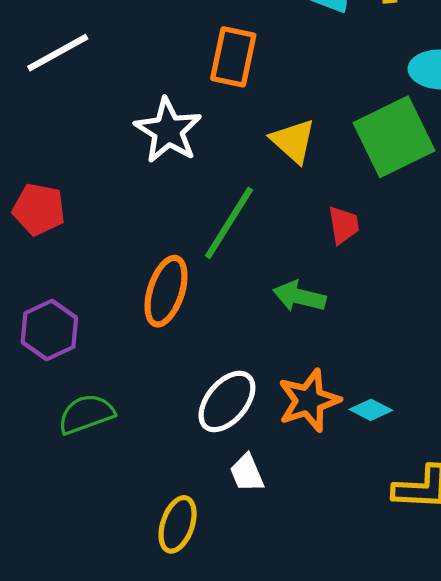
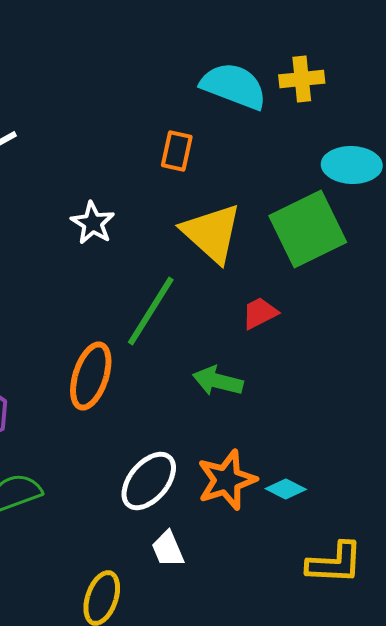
orange rectangle: (233, 57) -> (177, 151), moved, size x0.7
white star: (168, 130) -> (93, 223), size x0.7
yellow triangle: (293, 141) -> (212, 233), size x1.4
red trapezoid: (344, 225) -> (260, 313), turned -108

